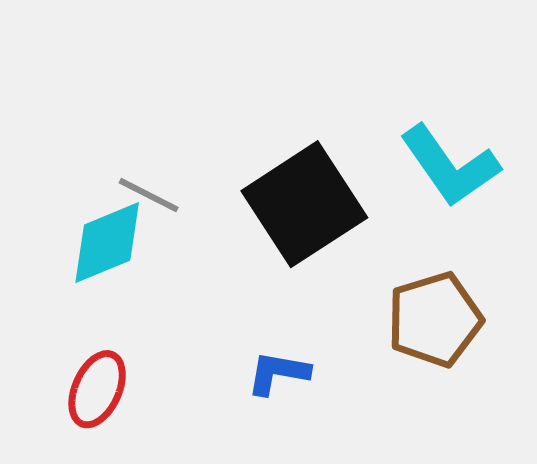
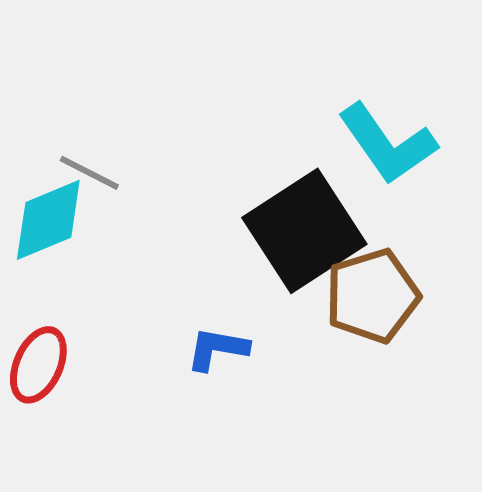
black square: (304, 204) -> (304, 231), moved

